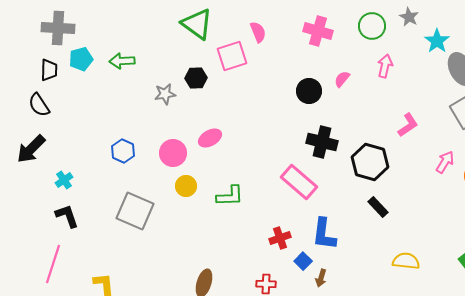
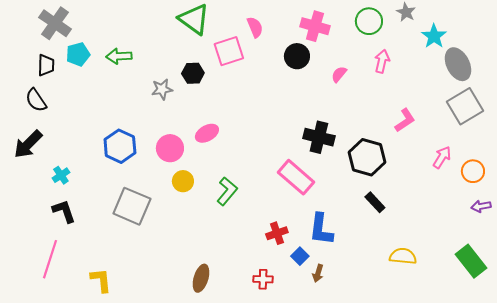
gray cross: (58, 28) -> (55, 23), turned 32
black circle: (309, 91) -> (297, 56), moved
blue hexagon: (123, 151) -> (120, 146), size x1.4
green L-shape: (230, 196) -> (227, 191), turned -48

